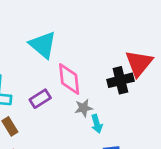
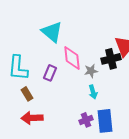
purple rectangle: (40, 99) -> (50, 73), turned -35
gray star: (84, 108) -> (91, 71), moved

